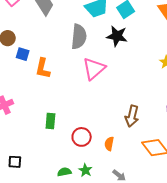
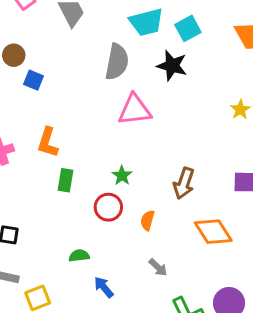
orange L-shape: (43, 68) -> (48, 142), moved
pink triangle: (94, 69) -> (135, 110), turned 30
green star: (85, 170) -> (122, 175), moved

